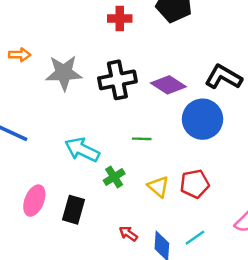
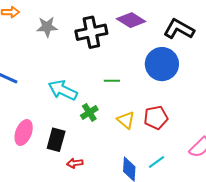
gray star: (64, 73) -> (47, 27), size x0.7
purple diamond: (168, 85) -> (131, 20), moved
red arrow: (128, 234) -> (75, 163), moved, turned -42

